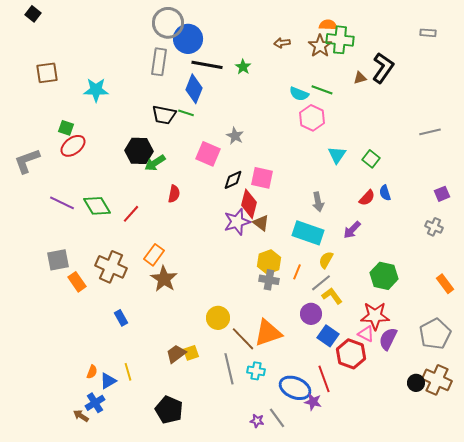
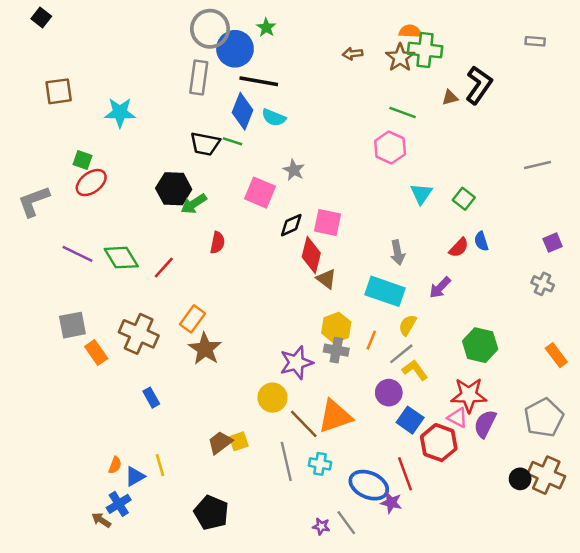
green star: (243, 67) -> (266, 28), moved
cyan semicircle: (299, 94) -> (274, 118), moved
purple star: (237, 222) -> (296, 363), moved

